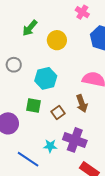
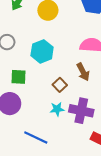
green square: (33, 105) -> (19, 77), moved
cyan star: (50, 146) -> (57, 109), moved

